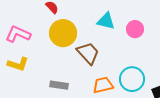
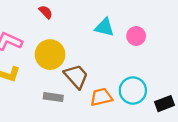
yellow circle: (63, 33) -> (50, 55), moved
brown trapezoid: (88, 53) -> (76, 76), moved

